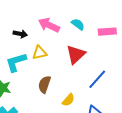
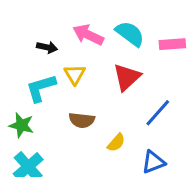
cyan semicircle: (78, 24) -> (130, 34), size x1.5
yellow triangle: (40, 53) -> (75, 74), turned -49
brown semicircle: (44, 84) -> (82, 120), turned -102

